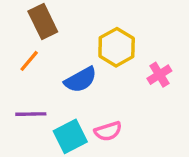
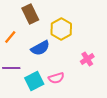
brown rectangle: (43, 21) -> (30, 14), moved
pink cross: (159, 75) -> (87, 59), moved

